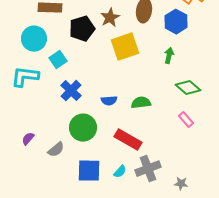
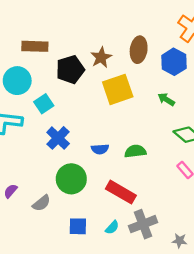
green arrow: (169, 56) -> (166, 99), turned -70
blue square: (89, 171) -> (78, 226), size x0.7

